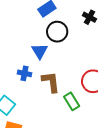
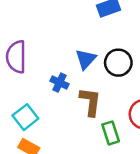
black circle: (57, 32) -> (118, 63), moved

